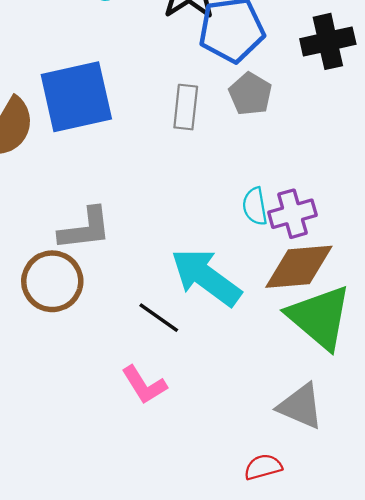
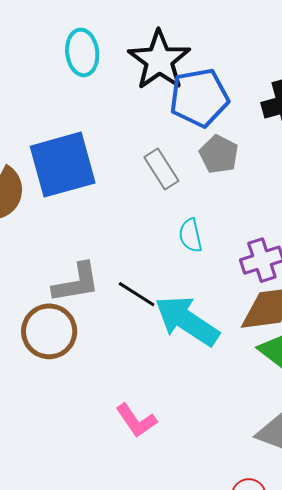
gray rectangle: (186, 107) -> (161, 169), turned -36
cyan semicircle: (255, 206) -> (190, 235), moved
black line: (159, 318) -> (137, 294), moved

